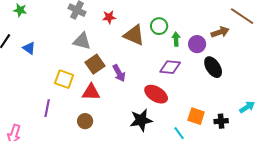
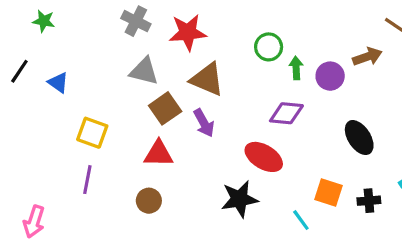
red star: (109, 17) -> (188, 32), size x1.6
brown triangle: (134, 35) -> (207, 79), moved
black ellipse: (213, 67) -> (359, 138), moved
yellow square: (64, 79) -> (92, 133), moved

